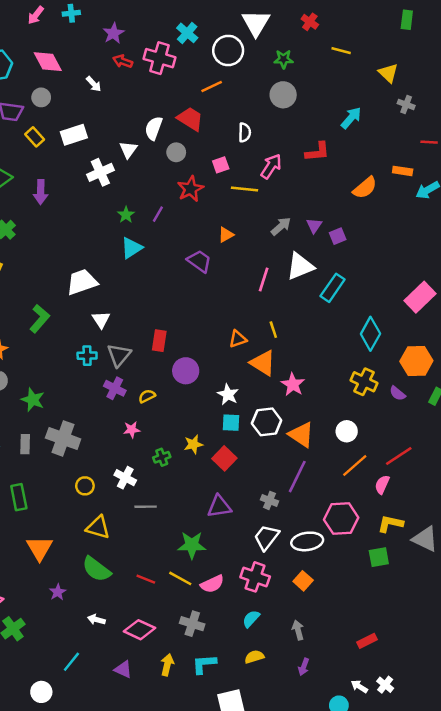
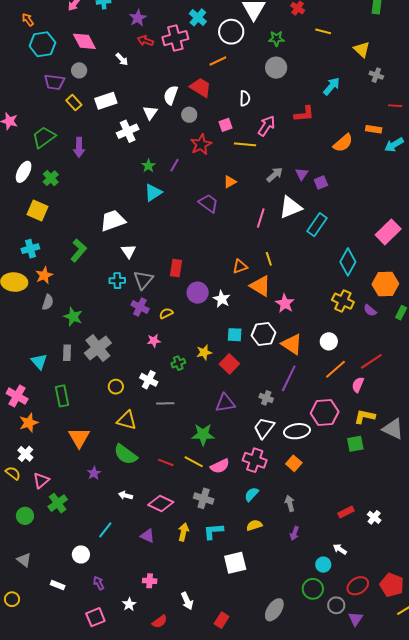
pink cross: (159, 58) -> (175, 38), turned -30
white star: (228, 394) -> (222, 299), moved
gray cross: (63, 438) -> (98, 348), turned 32
white cross: (385, 685) -> (374, 517), moved

